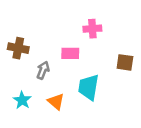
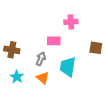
brown cross: (18, 48) -> (12, 50), moved
gray arrow: (43, 70) -> (41, 59), moved

